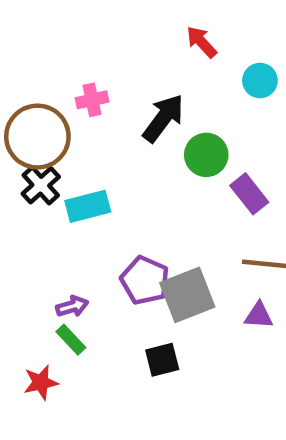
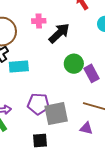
pink cross: (92, 100) -> (39, 21), moved
green circle: (206, 155) -> (74, 64), moved
purple pentagon: (145, 280) -> (38, 104), turned -30

